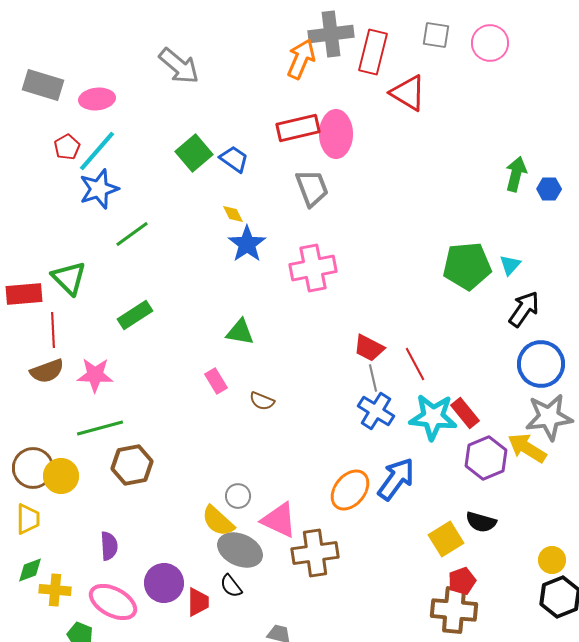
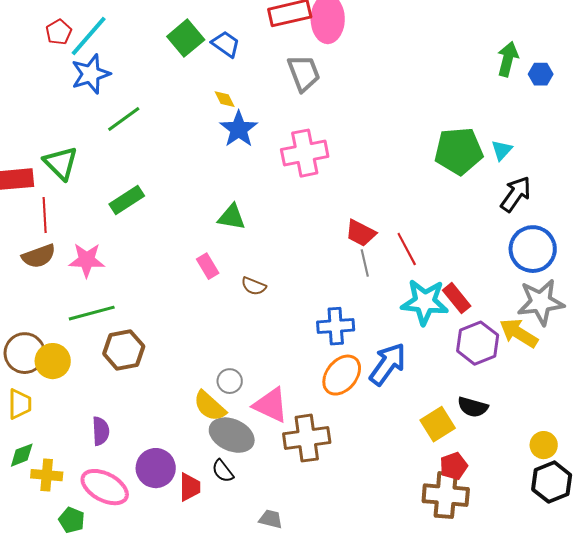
blue cross: (376, 411) -> (336, 326), moved, turned -36

